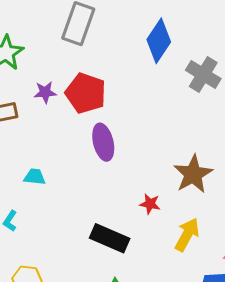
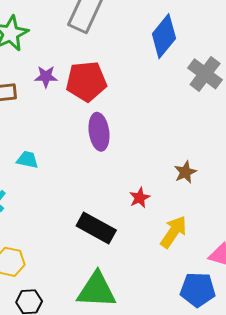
red pentagon: (86, 93) -> (86, 81), turned -30
brown star: (193, 174) -> (185, 172), size x0.6
red star: (150, 204) -> (140, 198), turned 30

